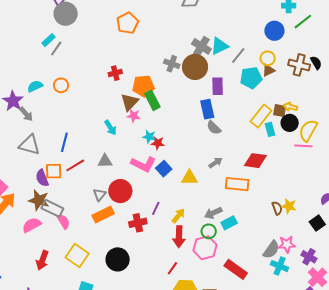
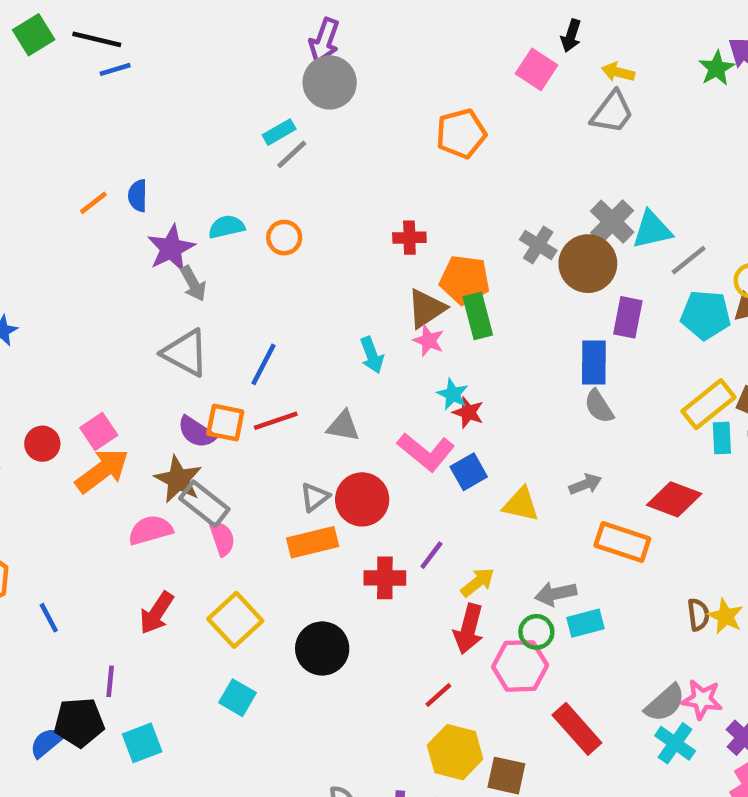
purple semicircle: (42, 178) -> (197, 432), turned -48

